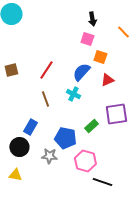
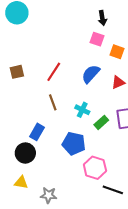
orange square: (100, 57) -> (117, 52), moved
cyan cross: (73, 94) -> (82, 110), moved
green rectangle: (91, 126) -> (101, 122), moved
gray star: (49, 156) -> (49, 195), moved

